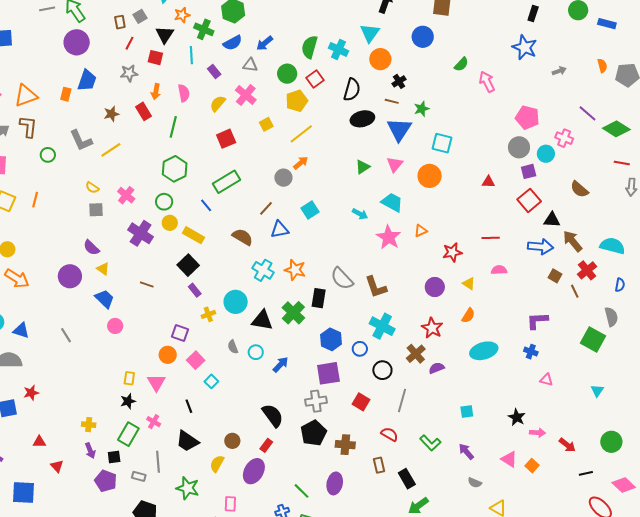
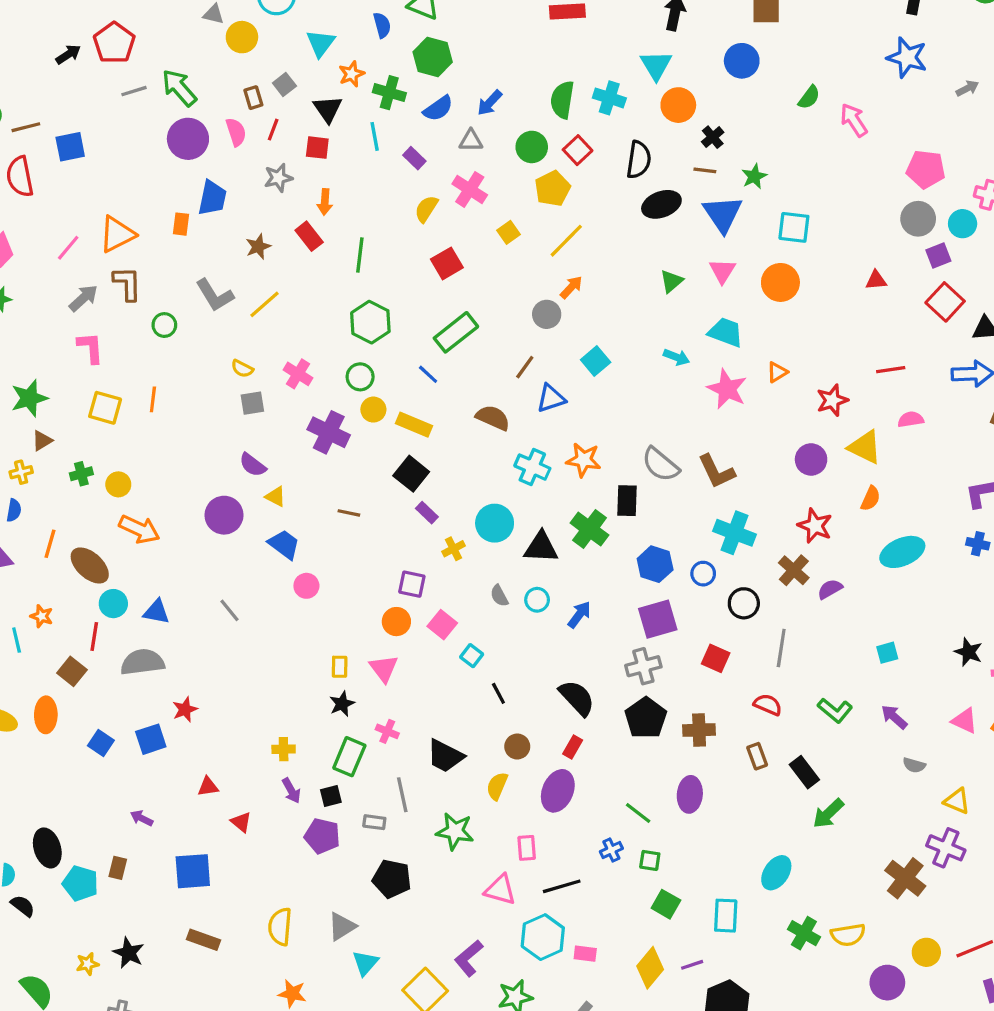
pink semicircle: (184, 93) -> (236, 132), moved
yellow triangle: (469, 284) -> (865, 447), size x1.6
black line: (189, 406) -> (498, 693), moved

